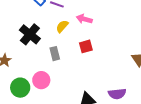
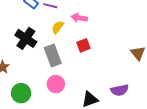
gray rectangle: (55, 54) -> (53, 56), size x1.5
pink circle: (41, 80) -> (56, 84), moved

